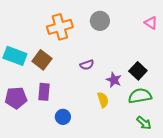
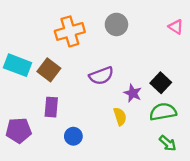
purple semicircle: (87, 65) -> (101, 76), size x1.5
purple pentagon: (16, 98) -> (19, 130), moved

